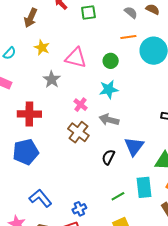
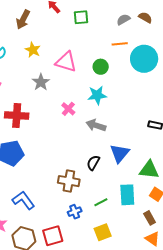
gray semicircle: (131, 12) -> (123, 19), turned -72
brown cross: (78, 132) -> (69, 181), moved, turned -30
blue cross: (79, 209) -> (75, 212), moved

